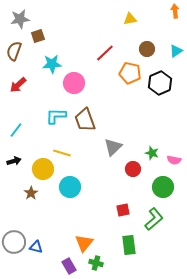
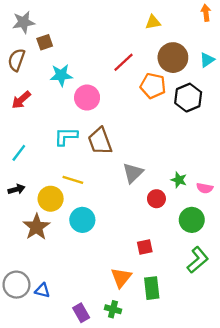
brown circle: (147, 49) -> (173, 58), size x1.6
brown star: (31, 193) -> (36, 227), size x1.6
green L-shape: (154, 219) -> (198, 260), moved
orange triangle: (84, 243) -> (121, 278), moved

